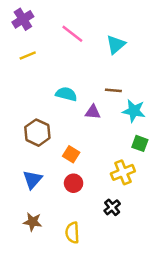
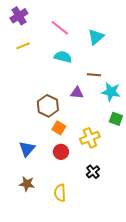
cyan semicircle: (66, 94) -> (63, 57), moved
brown hexagon: (37, 133) -> (48, 106), moved
yellow cross: (123, 172) -> (90, 138), moved

